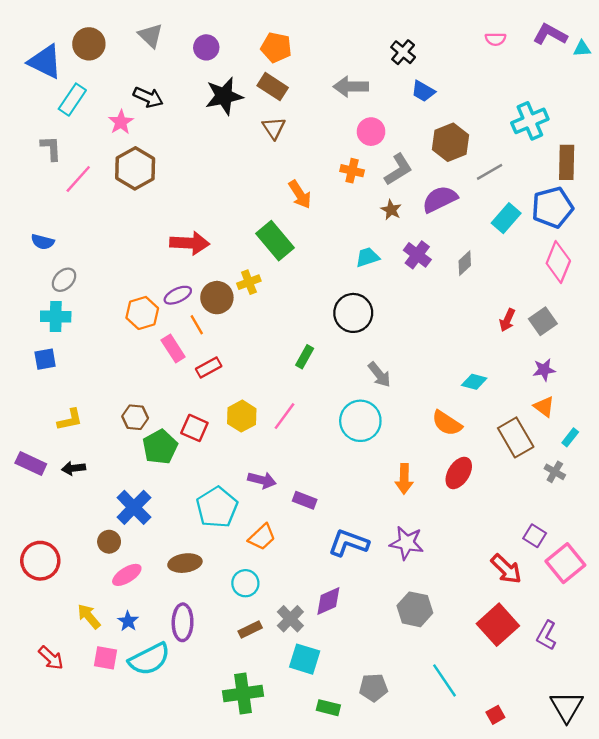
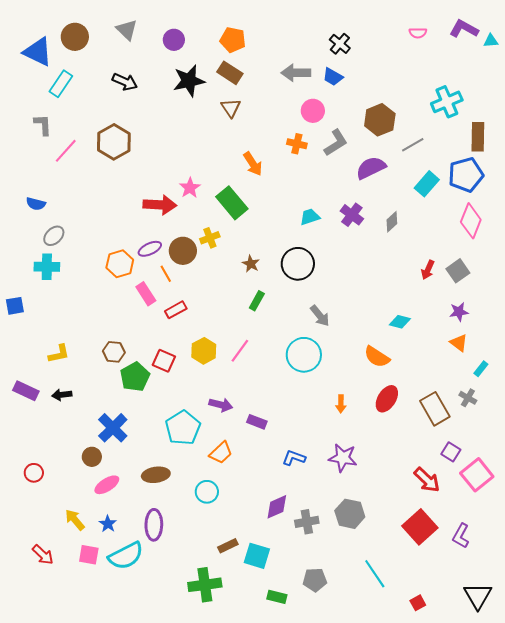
blue trapezoid: (423, 91) -> (333, 77), moved
pink star: (121, 122) -> (190, 188), moved
brown star: (391, 210) -> (251, 264), moved
blue square: (45, 359) -> (15, 306), moved
brown rectangle: (516, 437) -> (435, 409), moved
orange arrow: (404, 479) -> (341, 404), size x0.7
blue L-shape: (349, 543) -> (294, 458), size x0.7
red circle: (40, 561) -> (34, 473), size x0.6
gray cross: (290, 619) -> (307, 522), moved, turned 35
brown rectangle: (250, 629) -> (228, 546), moved

